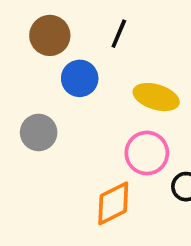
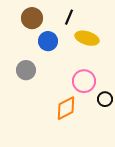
yellow ellipse: (156, 97) -> (87, 38), moved

